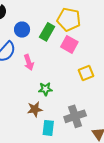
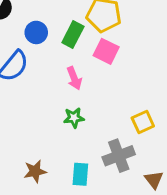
pink arrow: (29, 62) -> (74, 78), moved
yellow square: (86, 73) -> (143, 122), moved
brown star: (35, 109) -> (35, 171), moved

